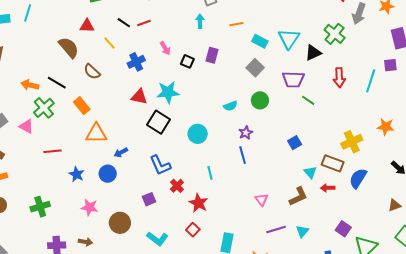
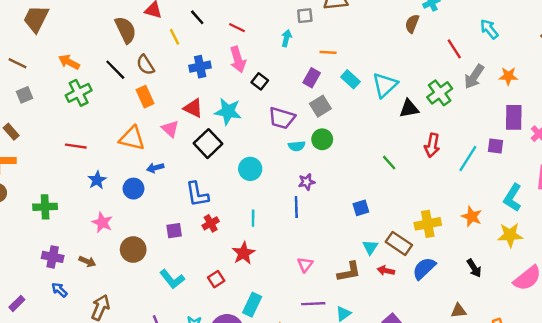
red line: (144, 23) -> (237, 28), moved, turned 32
pink arrow: (165, 48) -> (238, 59), size x1.5
purple rectangle: (212, 55) -> (312, 78), moved
gray square: (255, 68) -> (320, 106), moved
purple trapezoid: (293, 79) -> (282, 118), moved
black line: (57, 83) -> (115, 70), moved
green circle: (260, 100) -> (322, 139), moved
orange rectangle: (82, 106) -> (145, 97), moved
pink triangle: (26, 126) -> (170, 129), moved
red star: (199, 203) -> (244, 253), moved

